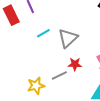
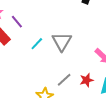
red star: (75, 64) -> (87, 80), moved

